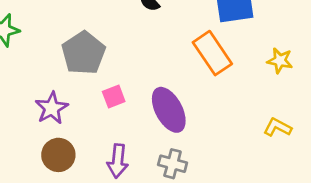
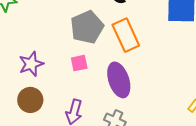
gray pentagon: (84, 53) -> (87, 27), moved
orange rectangle: (212, 53) -> (126, 35), moved

